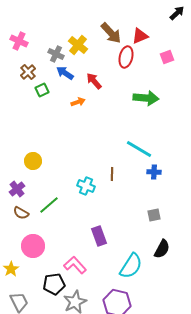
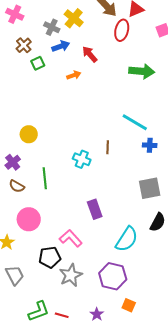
blue arrow: (65, 73) -> (61, 46), turned 126
green line: (49, 205) -> (45, 178), turned -55
gray square: (154, 215) -> (150, 188), size x1.6

